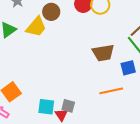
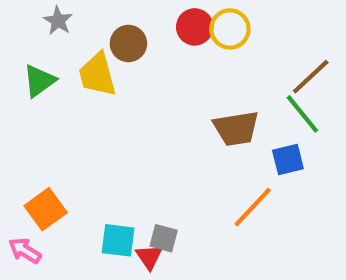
yellow trapezoid: (36, 27) -> (97, 75), turned 125
orange line: (111, 91) -> (253, 207), turned -35

